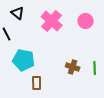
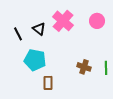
black triangle: (18, 13) -> (39, 29), moved

